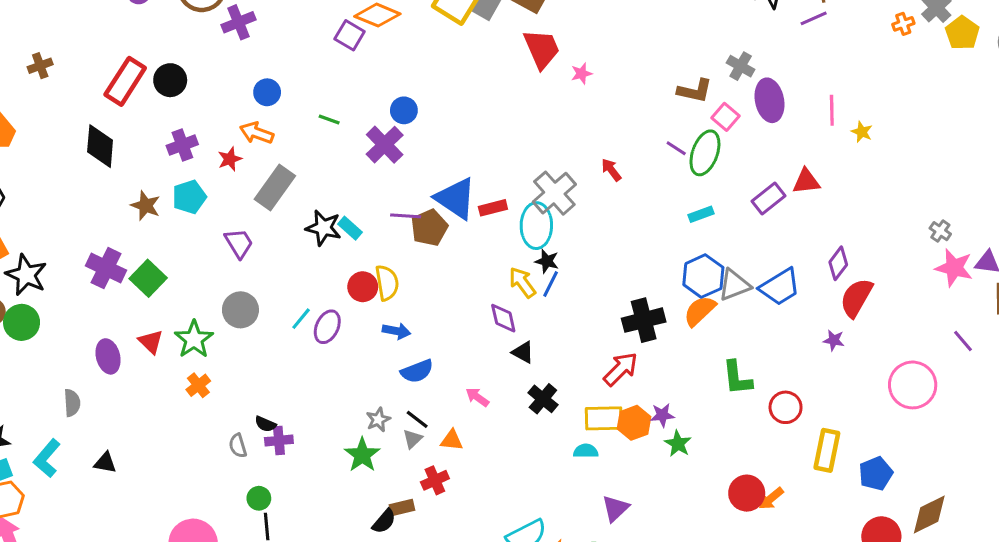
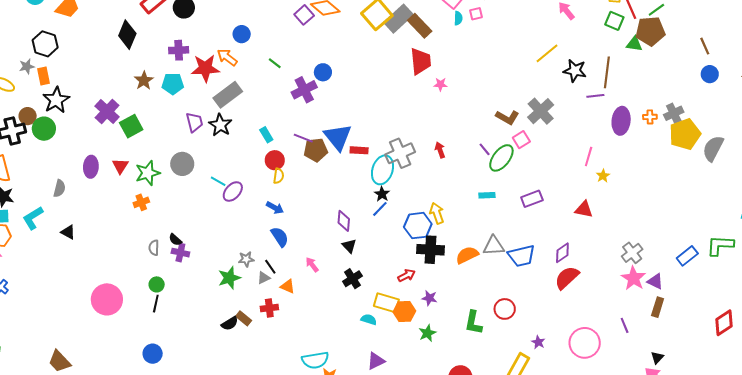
yellow pentagon: (962, 33) -> (685, 134), size x1.4
gray cross: (741, 66) -> (541, 111), size x1.5
purple ellipse: (770, 100) -> (621, 121), moved
red star: (230, 159) -> (205, 68), size x1.8
red triangle: (806, 181) -> (584, 209), moved
black star: (324, 228) -> (220, 125), moved
gray cross: (940, 231) -> (632, 253), size x1.5
blue hexagon: (703, 276) -> (418, 226), moved
yellow arrow: (522, 282) -> (437, 213), moved
yellow semicircle: (387, 283) -> (279, 176), size x0.7
red circle: (363, 287) -> (275, 160), moved
cyan line: (301, 319) -> (218, 181), turned 63
purple star: (834, 340) -> (538, 342), moved
red arrow: (621, 369) -> (406, 275), size x0.7
blue semicircle: (417, 371) -> (280, 237), turned -120
green L-shape: (737, 378) -> (473, 323), moved
red circle: (786, 407) -> (505, 309), moved
purple star: (662, 415) -> (429, 298), moved
brown rectangle: (402, 508) -> (244, 318), turned 35

